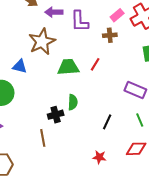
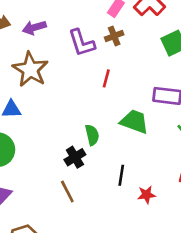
purple L-shape: (80, 21) -> (82, 43), moved
green trapezoid: (68, 67) -> (134, 122), moved, turned 40
black line: (107, 122) -> (121, 175), moved

